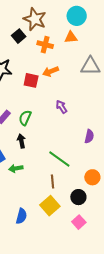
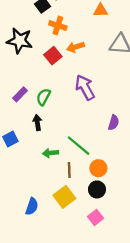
orange cross: (45, 45) -> (58, 25), moved
red square: (31, 80) -> (53, 56), turned 35
purple arrow: (62, 107) -> (85, 87), size x1.6
green arrow: (16, 168) -> (50, 153), moved
orange circle: (92, 177) -> (98, 168), moved

